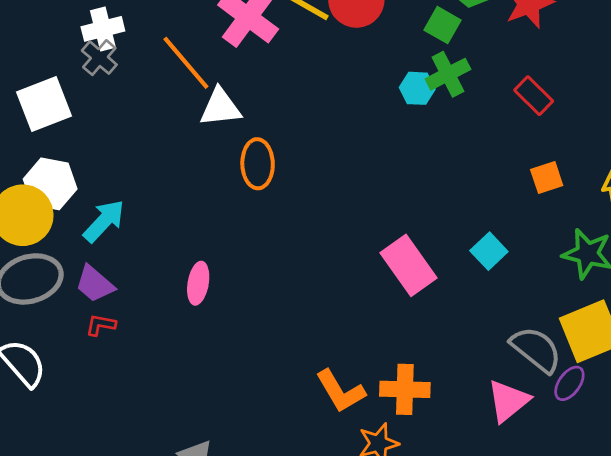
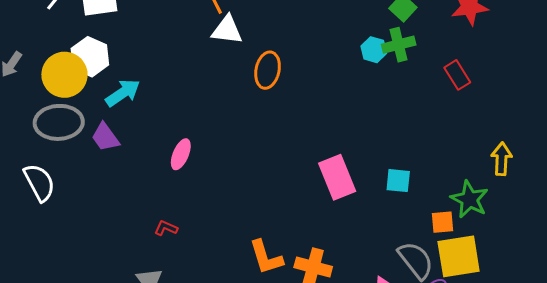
orange ellipse: (258, 164) -> (268, 70), moved
orange square: (547, 178) -> (443, 222), moved
cyan square: (489, 251) -> (398, 181), turned 36
red L-shape: (101, 325) -> (166, 228), moved

